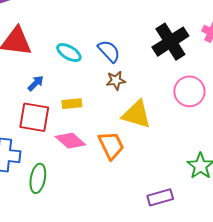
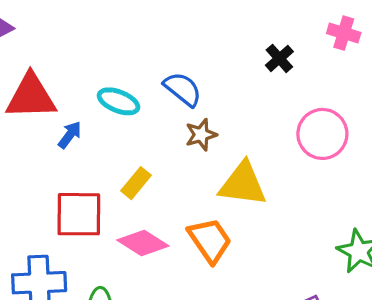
black cross: (170, 42) -> (279, 58), size x0.5
blue arrow: (36, 83) -> (70, 135), moved
yellow rectangle: (72, 104) -> (136, 183), turned -36

